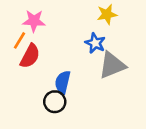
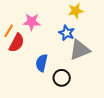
pink star: (34, 21) -> (32, 22), moved
black circle: (55, 102) -> (62, 78), moved

